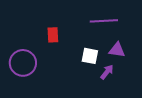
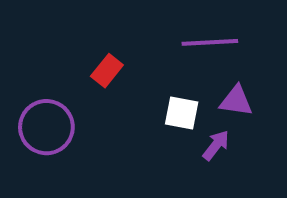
red rectangle: (53, 35) -> (107, 71), turned 42

